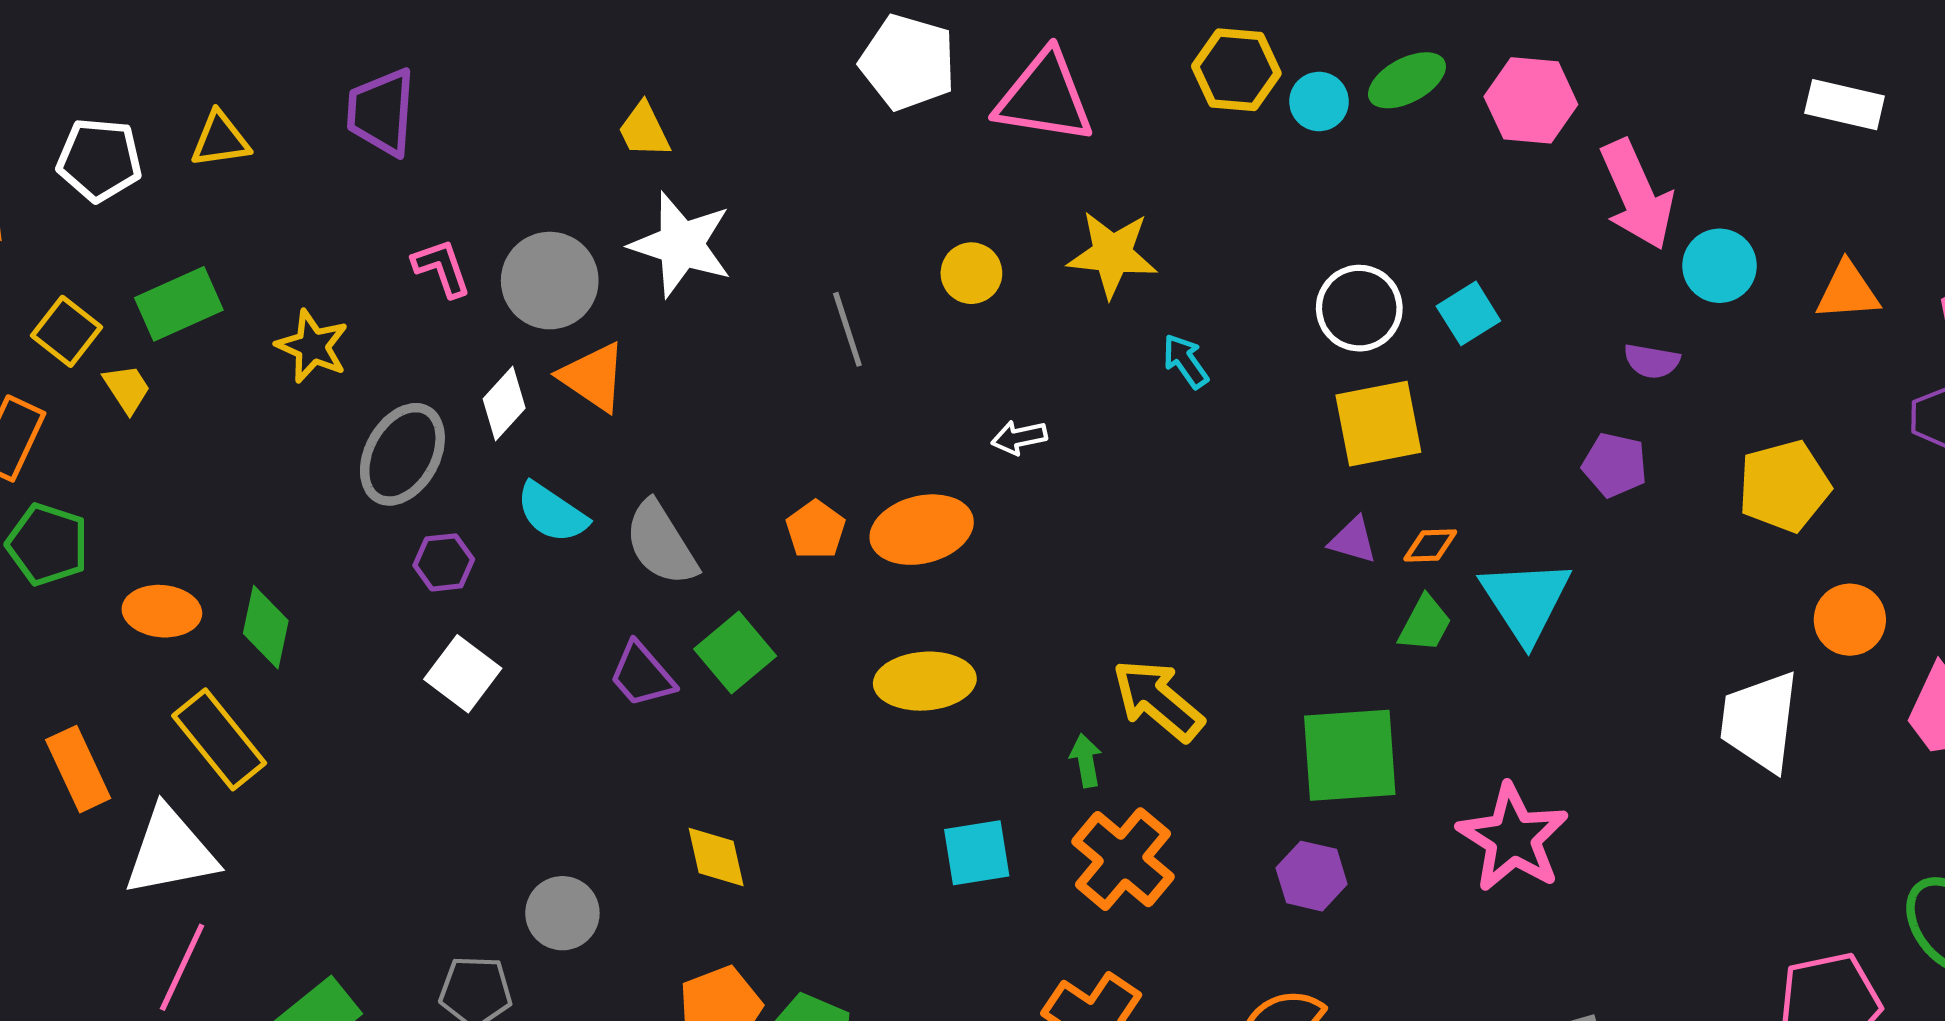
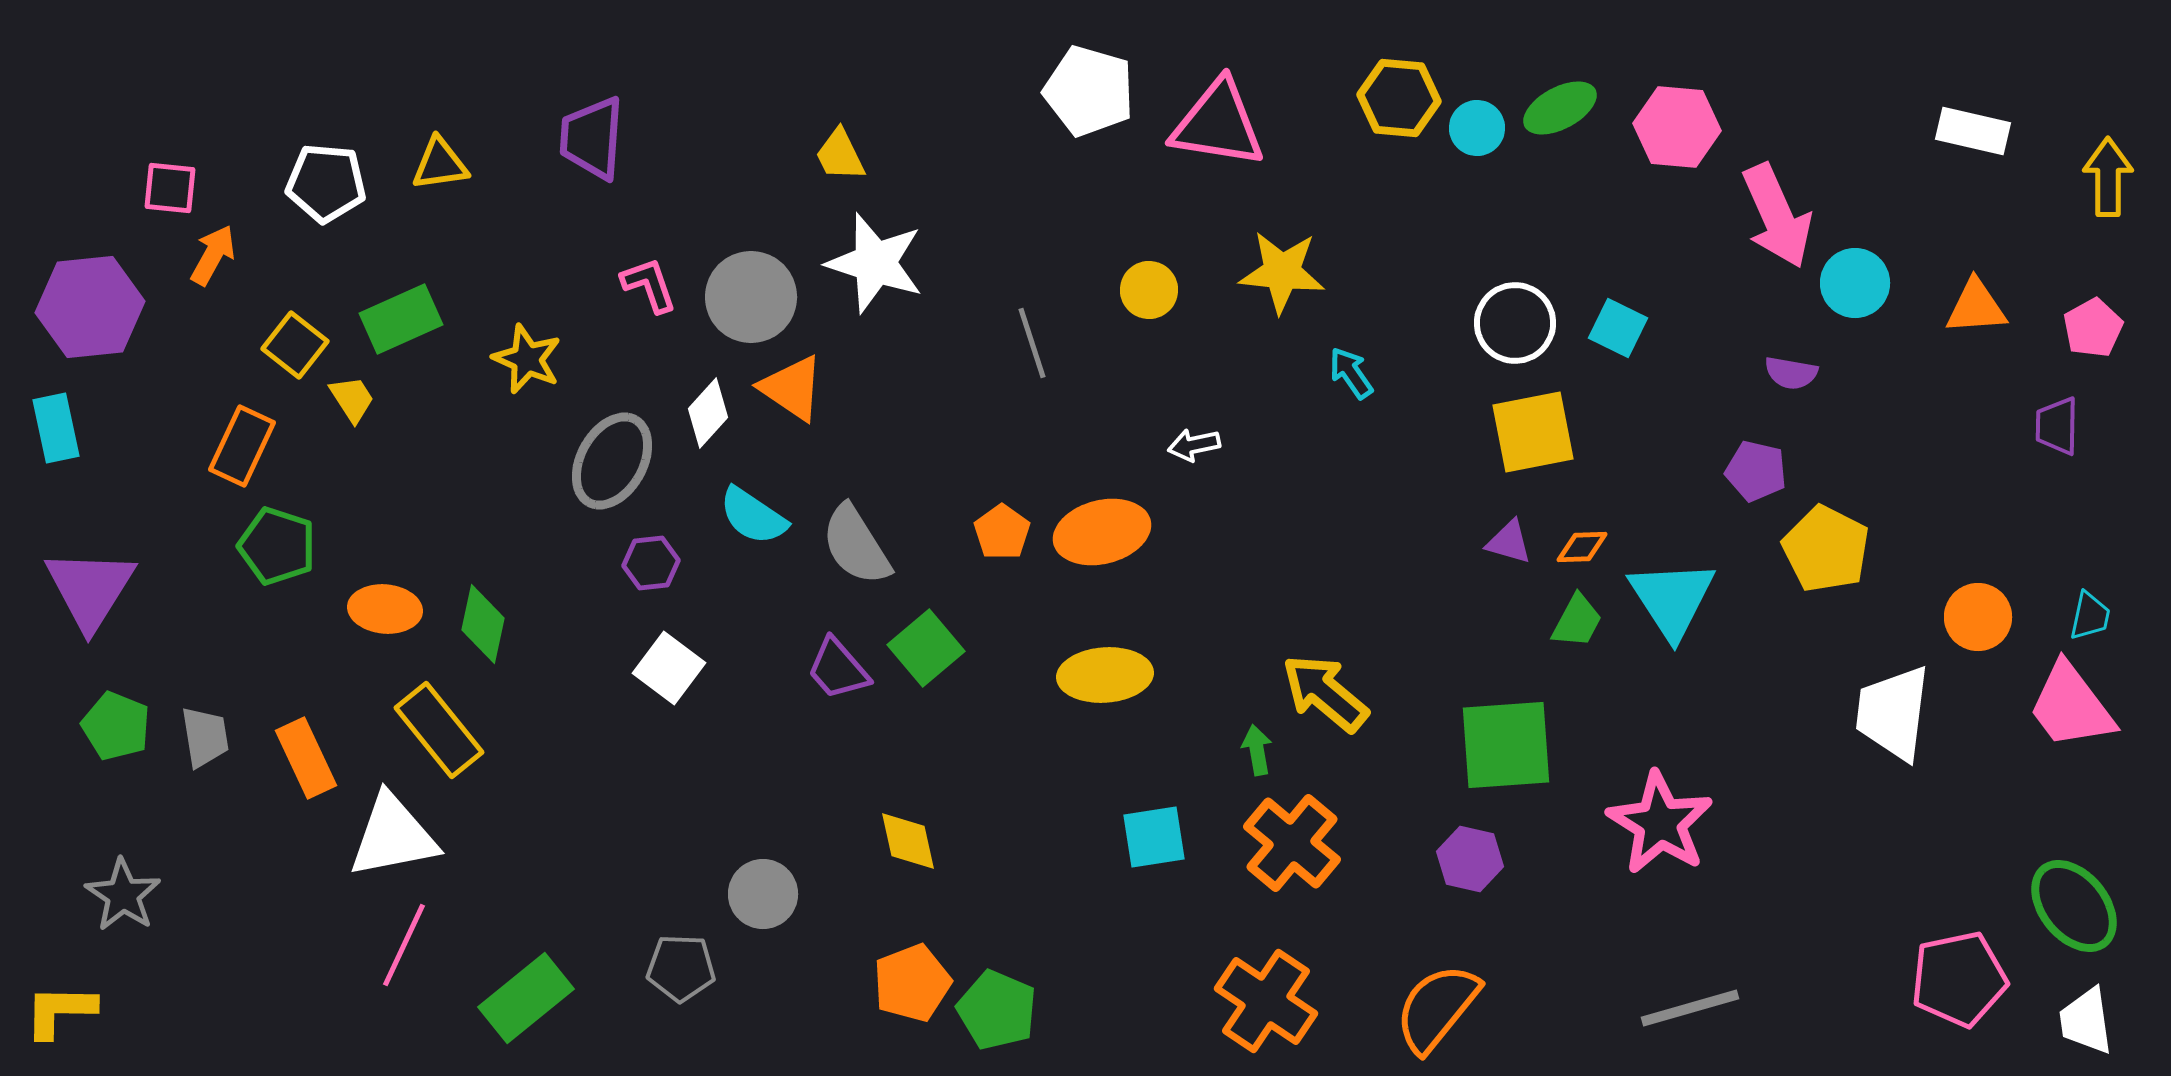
cyan square: (1468, 313) -> (1618, 328), turned -32
yellow pentagon: (1784, 486) -> (1826, 549), moved, turned -30

